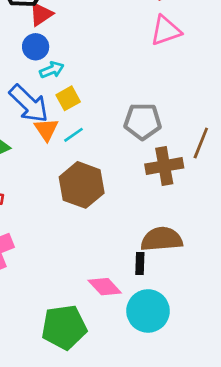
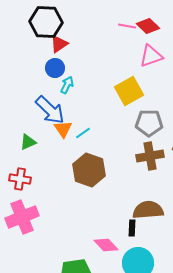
cyan arrow: (52, 70) -> (67, 85), turned -42
yellow square: (68, 98) -> (129, 91), moved, size x1.6
gray pentagon: (143, 121) -> (149, 123), moved

